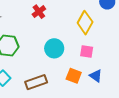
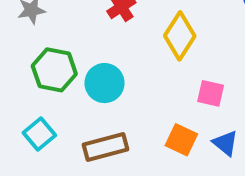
yellow diamond: (85, 23) -> (180, 36), moved
cyan circle: (54, 48) -> (105, 83), moved

